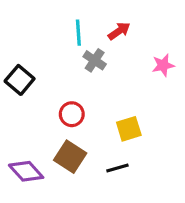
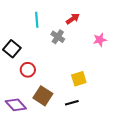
cyan line: (78, 33) -> (37, 20), moved
red circle: (72, 114) -> (28, 70), moved

